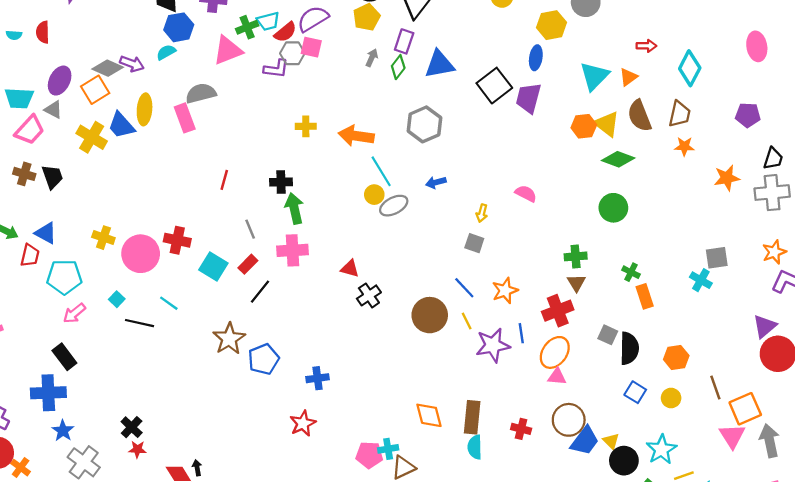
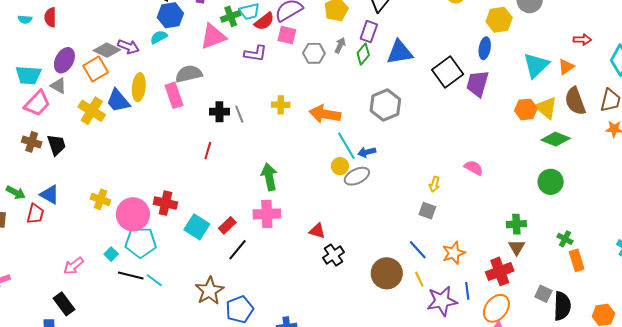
gray hexagon: (292, 53) -> (314, 53), moved
black cross: (281, 182) -> (219, 112), moved
blue arrow: (436, 182) -> (367, 152), moved
gray line: (250, 229) -> (239, 114), moved
cyan pentagon: (64, 277) -> (141, 242), moved
cyan line: (169, 303) -> (154, 280), moved

